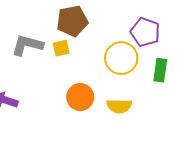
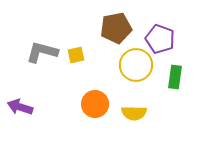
brown pentagon: (72, 21) -> (116, 28), moved

